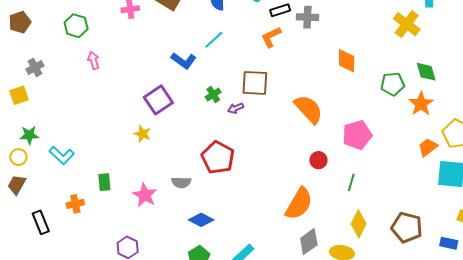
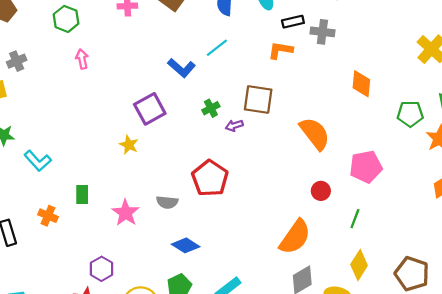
orange L-shape: (271, 37) -> (280, 50), turned 30
orange cross: (75, 204) -> (48, 216), turned 30

